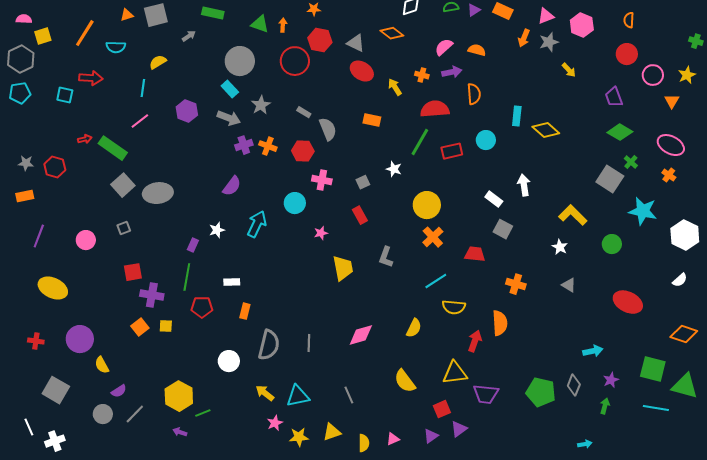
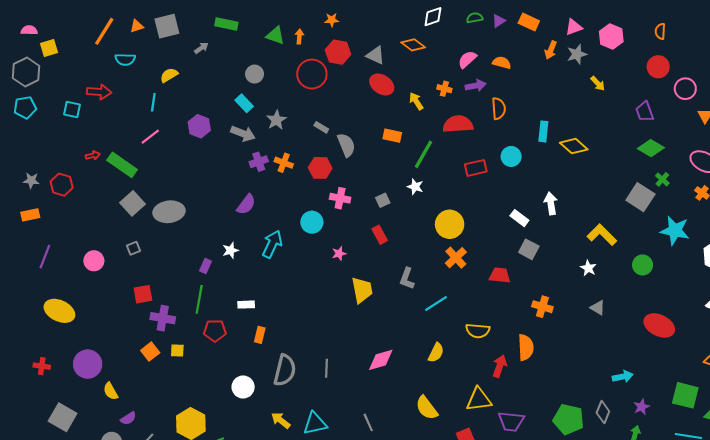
orange line: (85, 33) -> (104, 31), moved
gray circle: (240, 61) -> (255, 74), size x0.6
green line: (420, 142) -> (424, 154), moved
cyan line: (436, 281) -> (436, 304), moved

